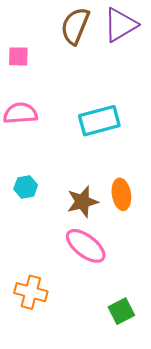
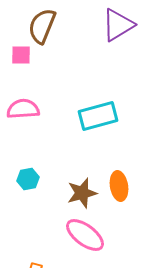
brown semicircle: (75, 26) -> (42, 26), moved

